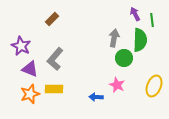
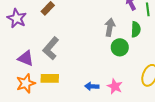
green semicircle: (140, 40) -> (136, 29), size x0.7
purple star: (21, 46) -> (17, 18), moved
pink star: (117, 85) -> (115, 86), moved

